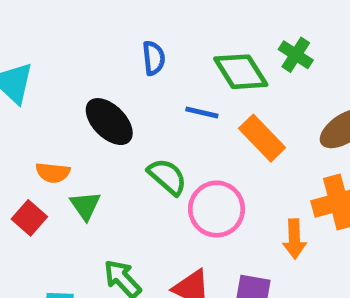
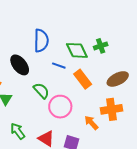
green cross: (296, 55) -> (101, 46), turned 32
blue semicircle: (154, 58) -> (41, 41), size x1.6
orange arrow: (294, 239) -> (91, 123), turned 133

